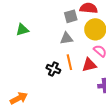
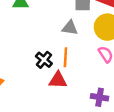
red triangle: (89, 65) -> (58, 80), moved

